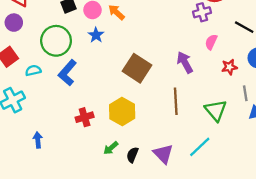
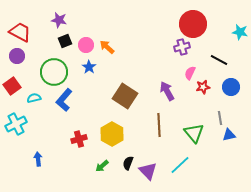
red star: (229, 67) -> (203, 87), moved
black semicircle: (132, 155) -> (128, 163), moved

